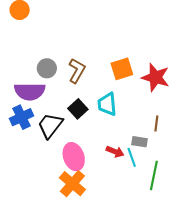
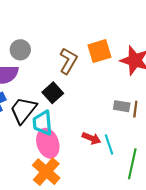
brown L-shape: (77, 71) -> (68, 61), moved
cyan trapezoid: (107, 104) -> (43, 123), moved
gray rectangle: (139, 142) -> (122, 106), moved

